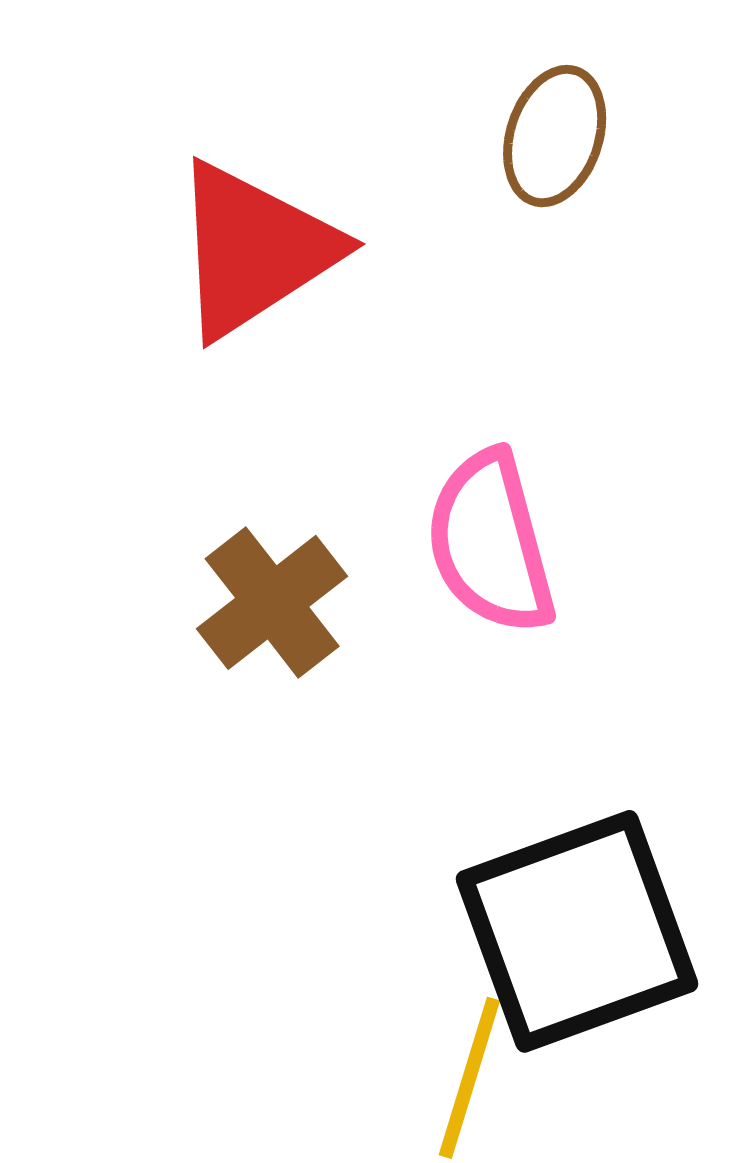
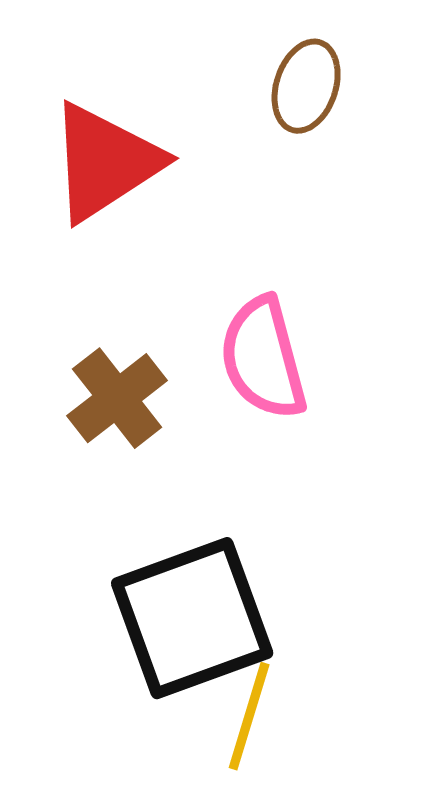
black square: (577, 931) -> (192, 618), moved

